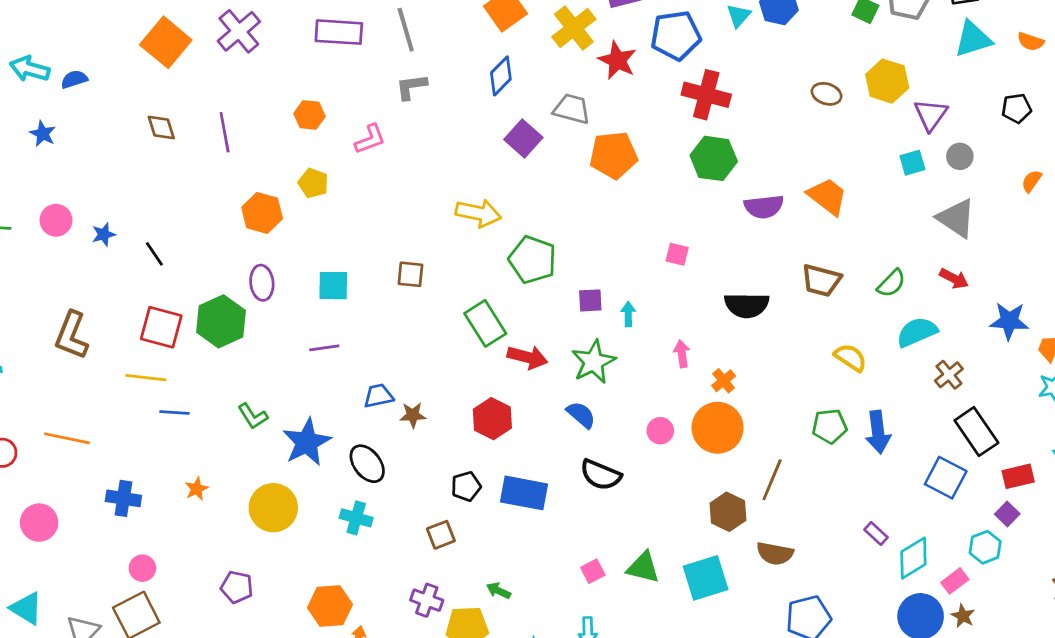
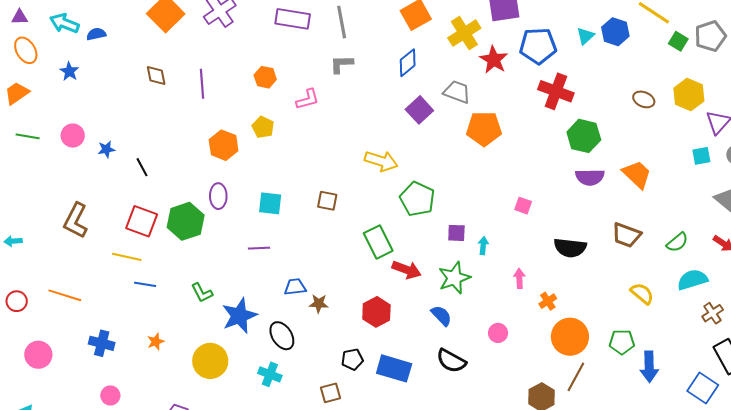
green hexagon: (714, 158) -> (584, 136), moved
orange circle: (718, 428) -> (570, 337), moved
blue arrow: (878, 432) -> (649, 367), moved

